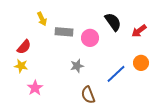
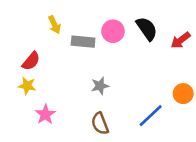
pink circle: (90, 38) -> (113, 31), moved
orange circle: (141, 63) -> (183, 94), moved
blue line: (116, 74) -> (151, 116), moved
brown semicircle: (88, 95) -> (100, 123), moved

